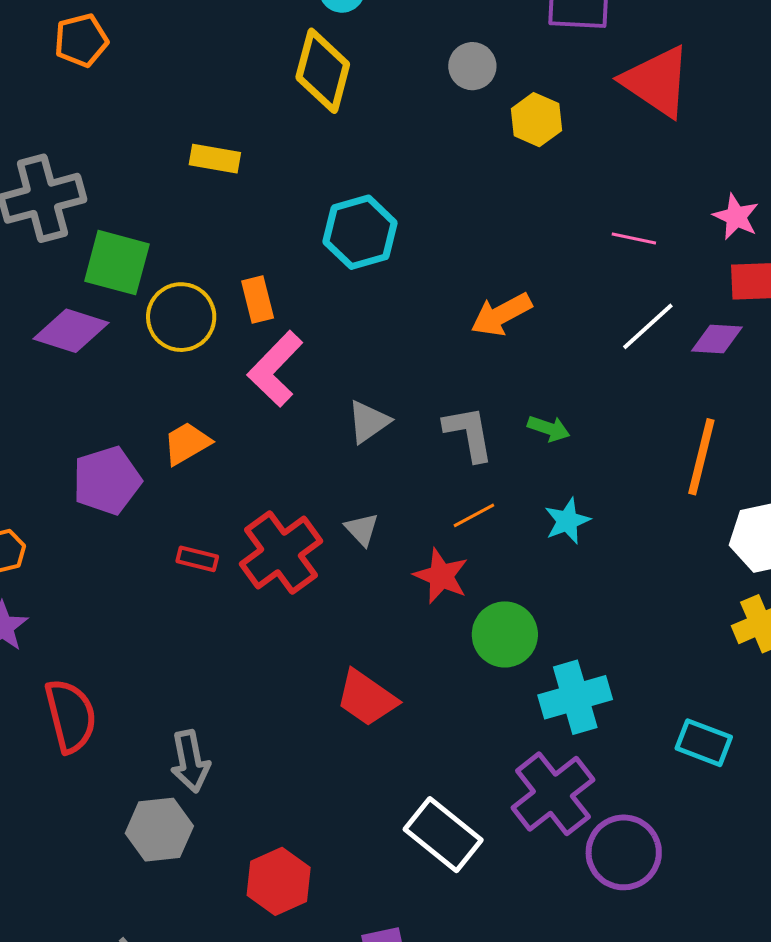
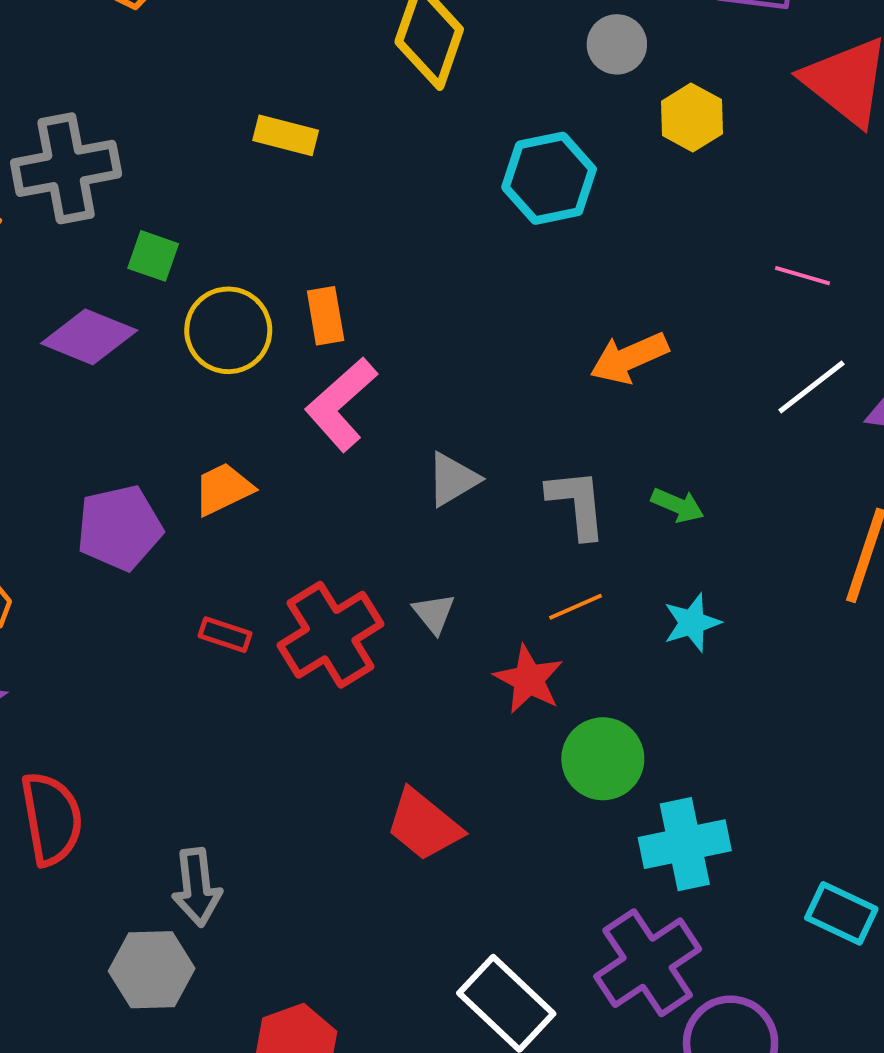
cyan hexagon: (360, 232) -> (549, 178), moved
green square: (117, 263) -> (153, 256), size x0.6

